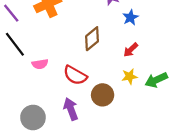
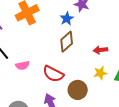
blue star: (130, 17) -> (67, 19), moved
red arrow: (131, 50) -> (100, 50), turned 40

